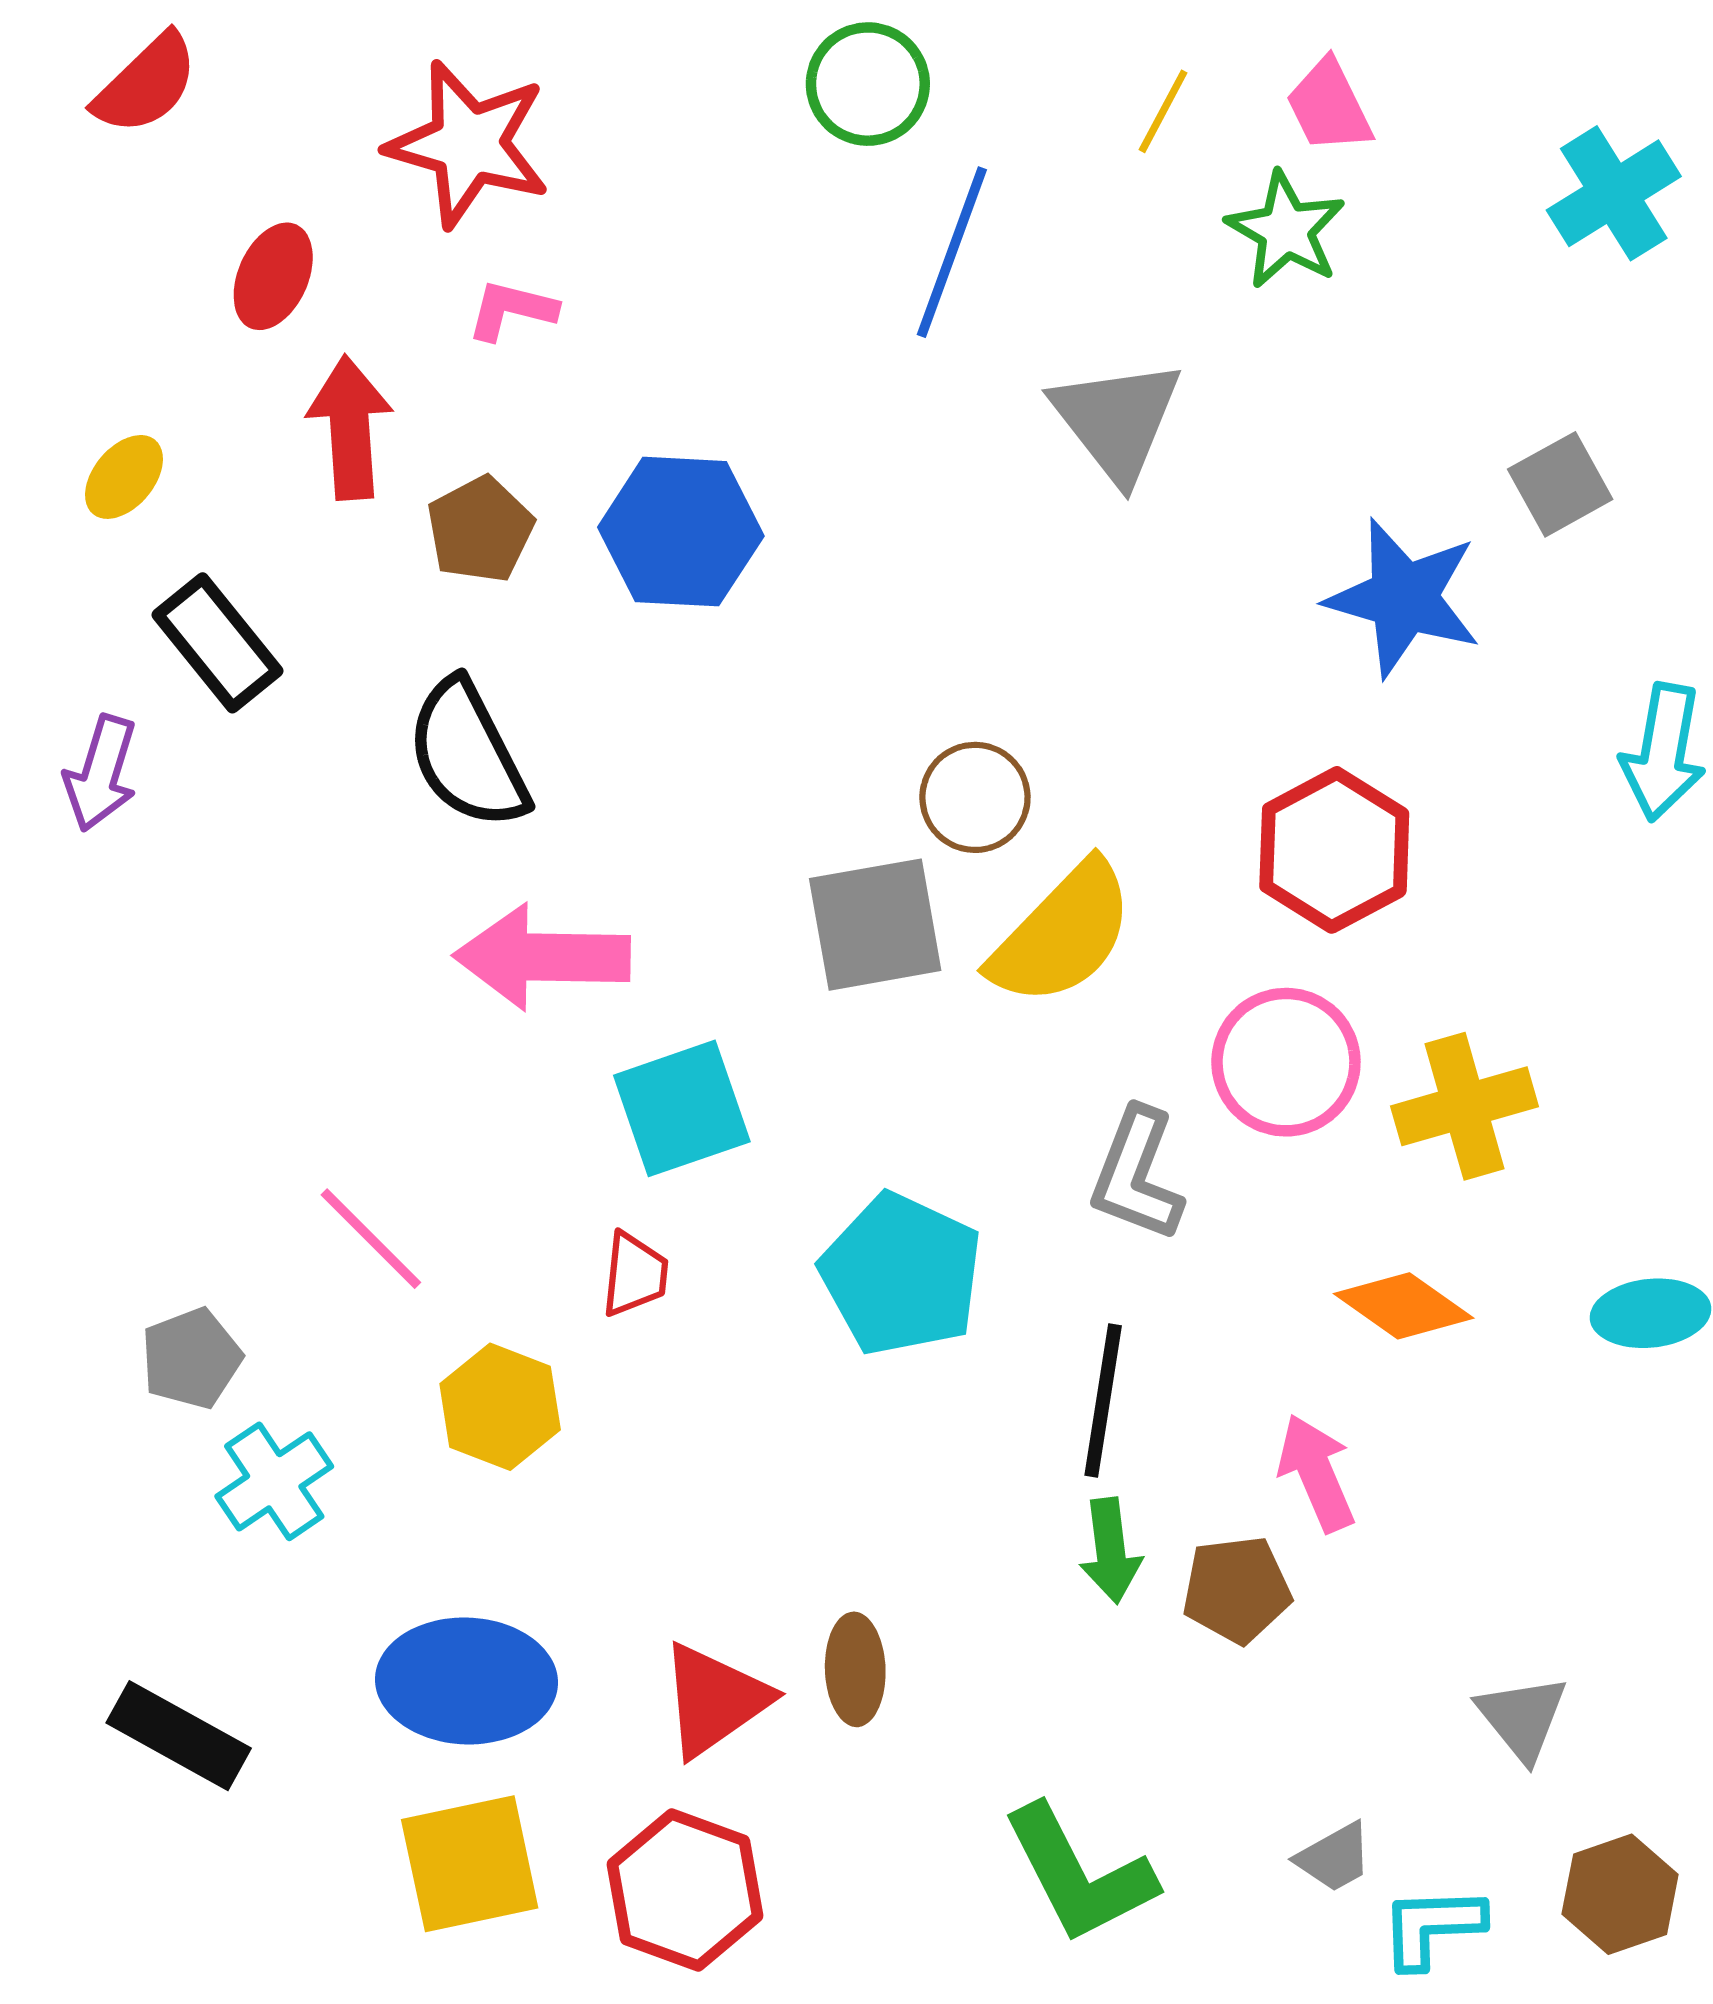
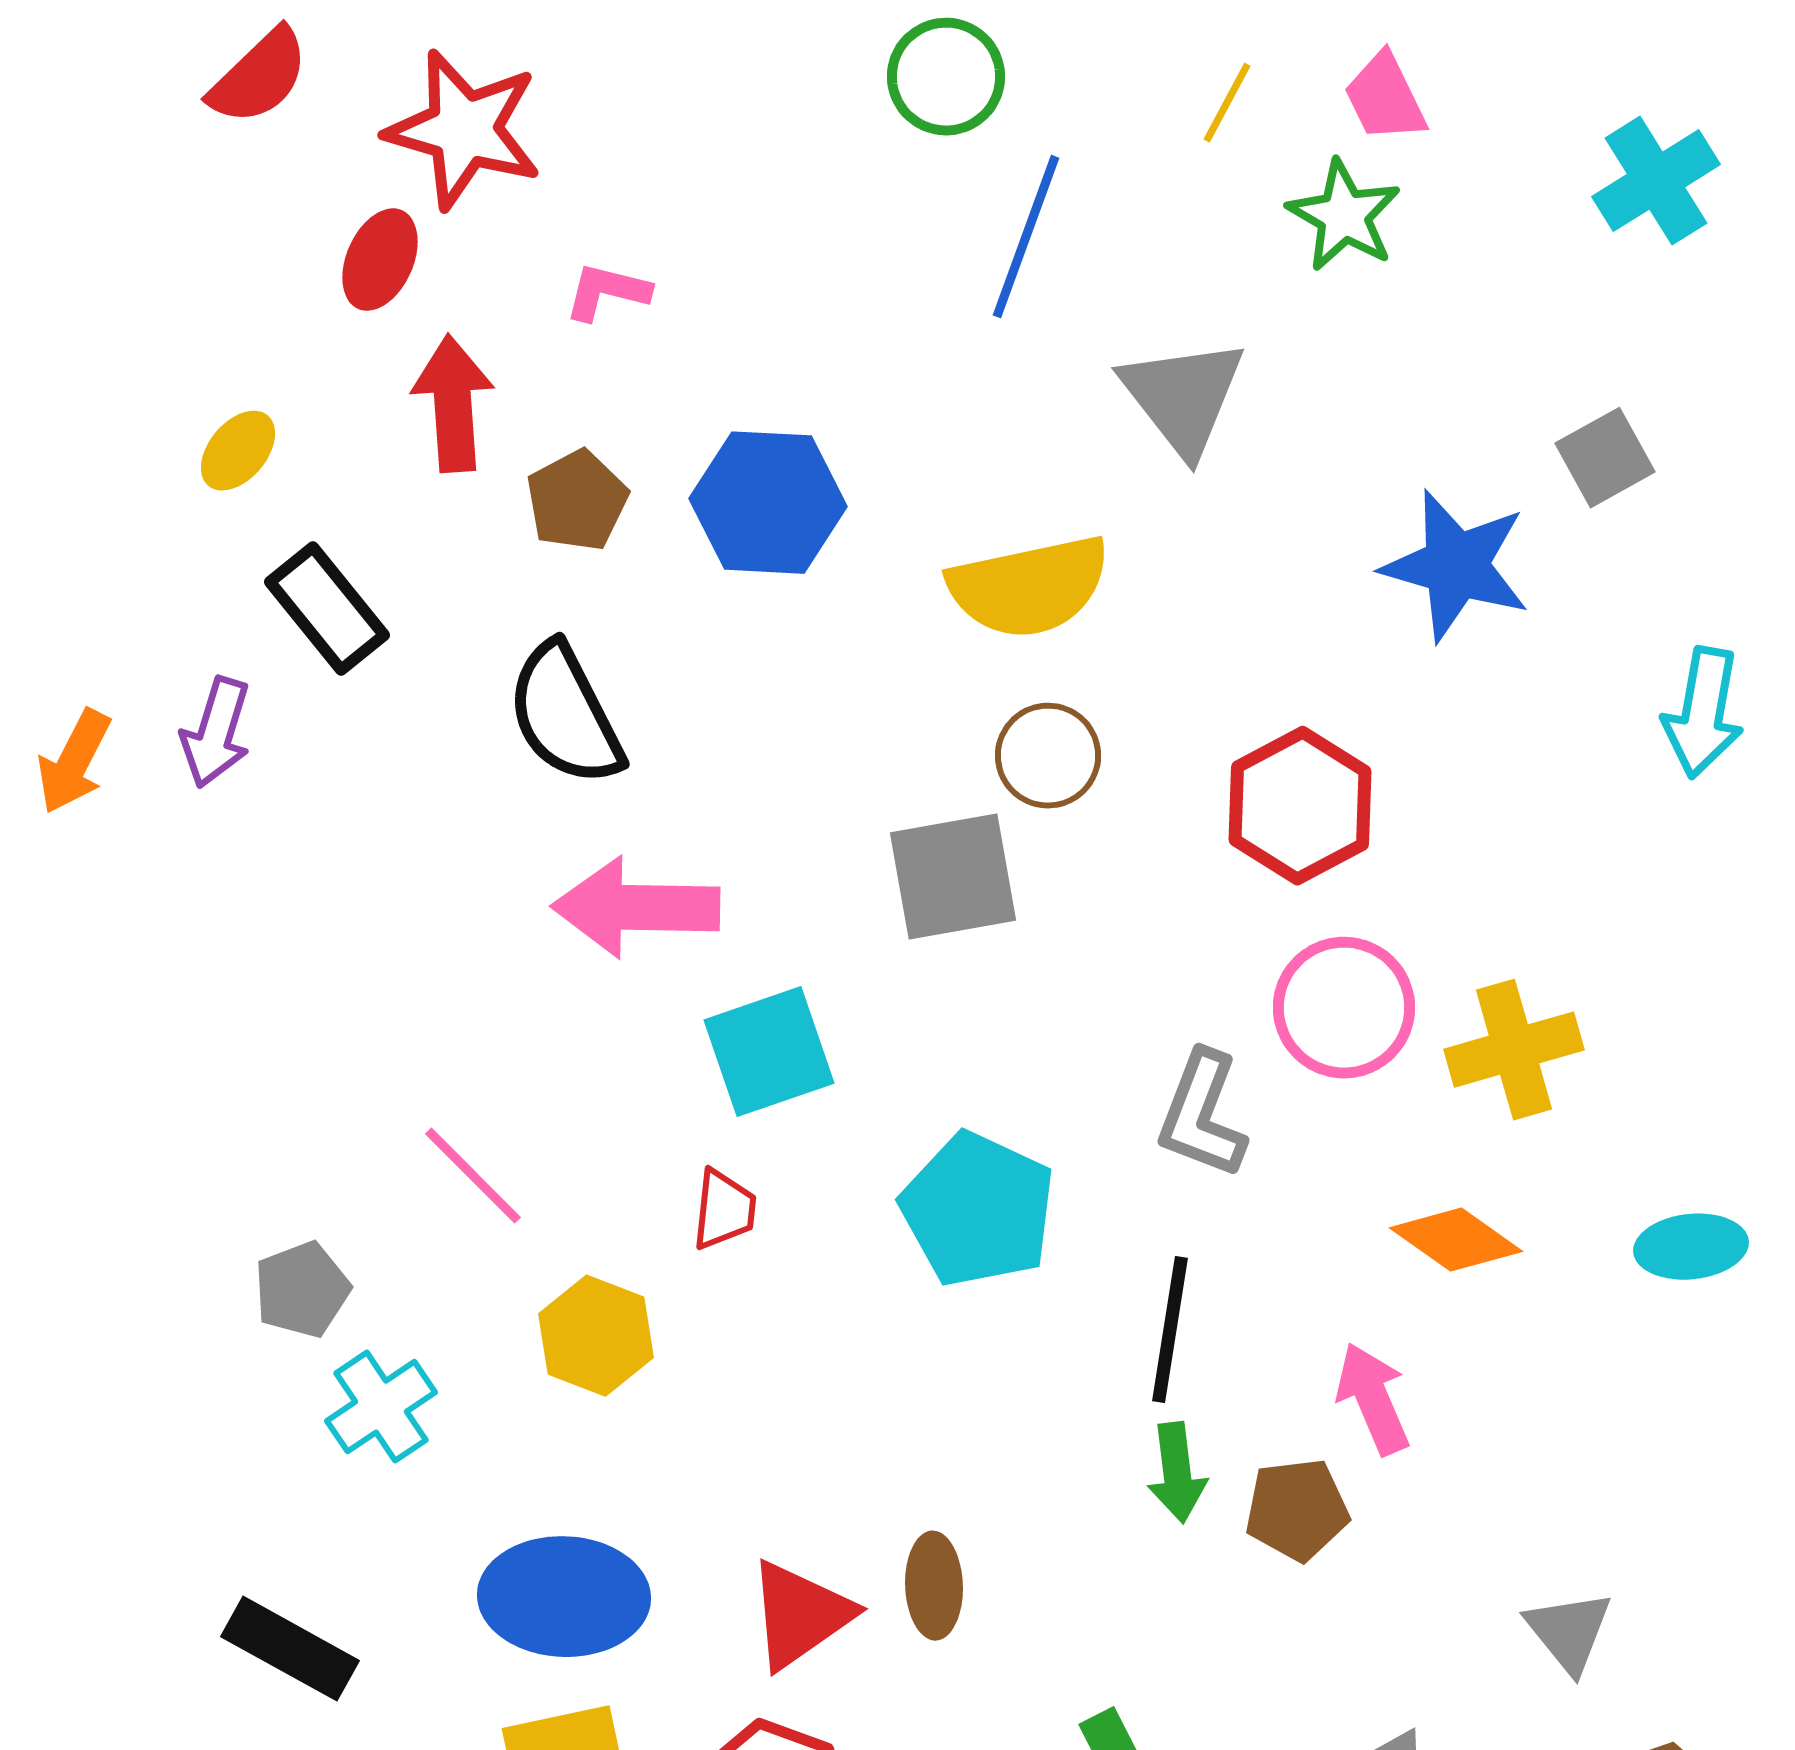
red star: (469, 144) -> (464, 130), moved
red hexagon: (1334, 850) -> (1300, 806), moved
yellow semicircle: (1062, 934) -> (1029, 587), moved, turned 34

